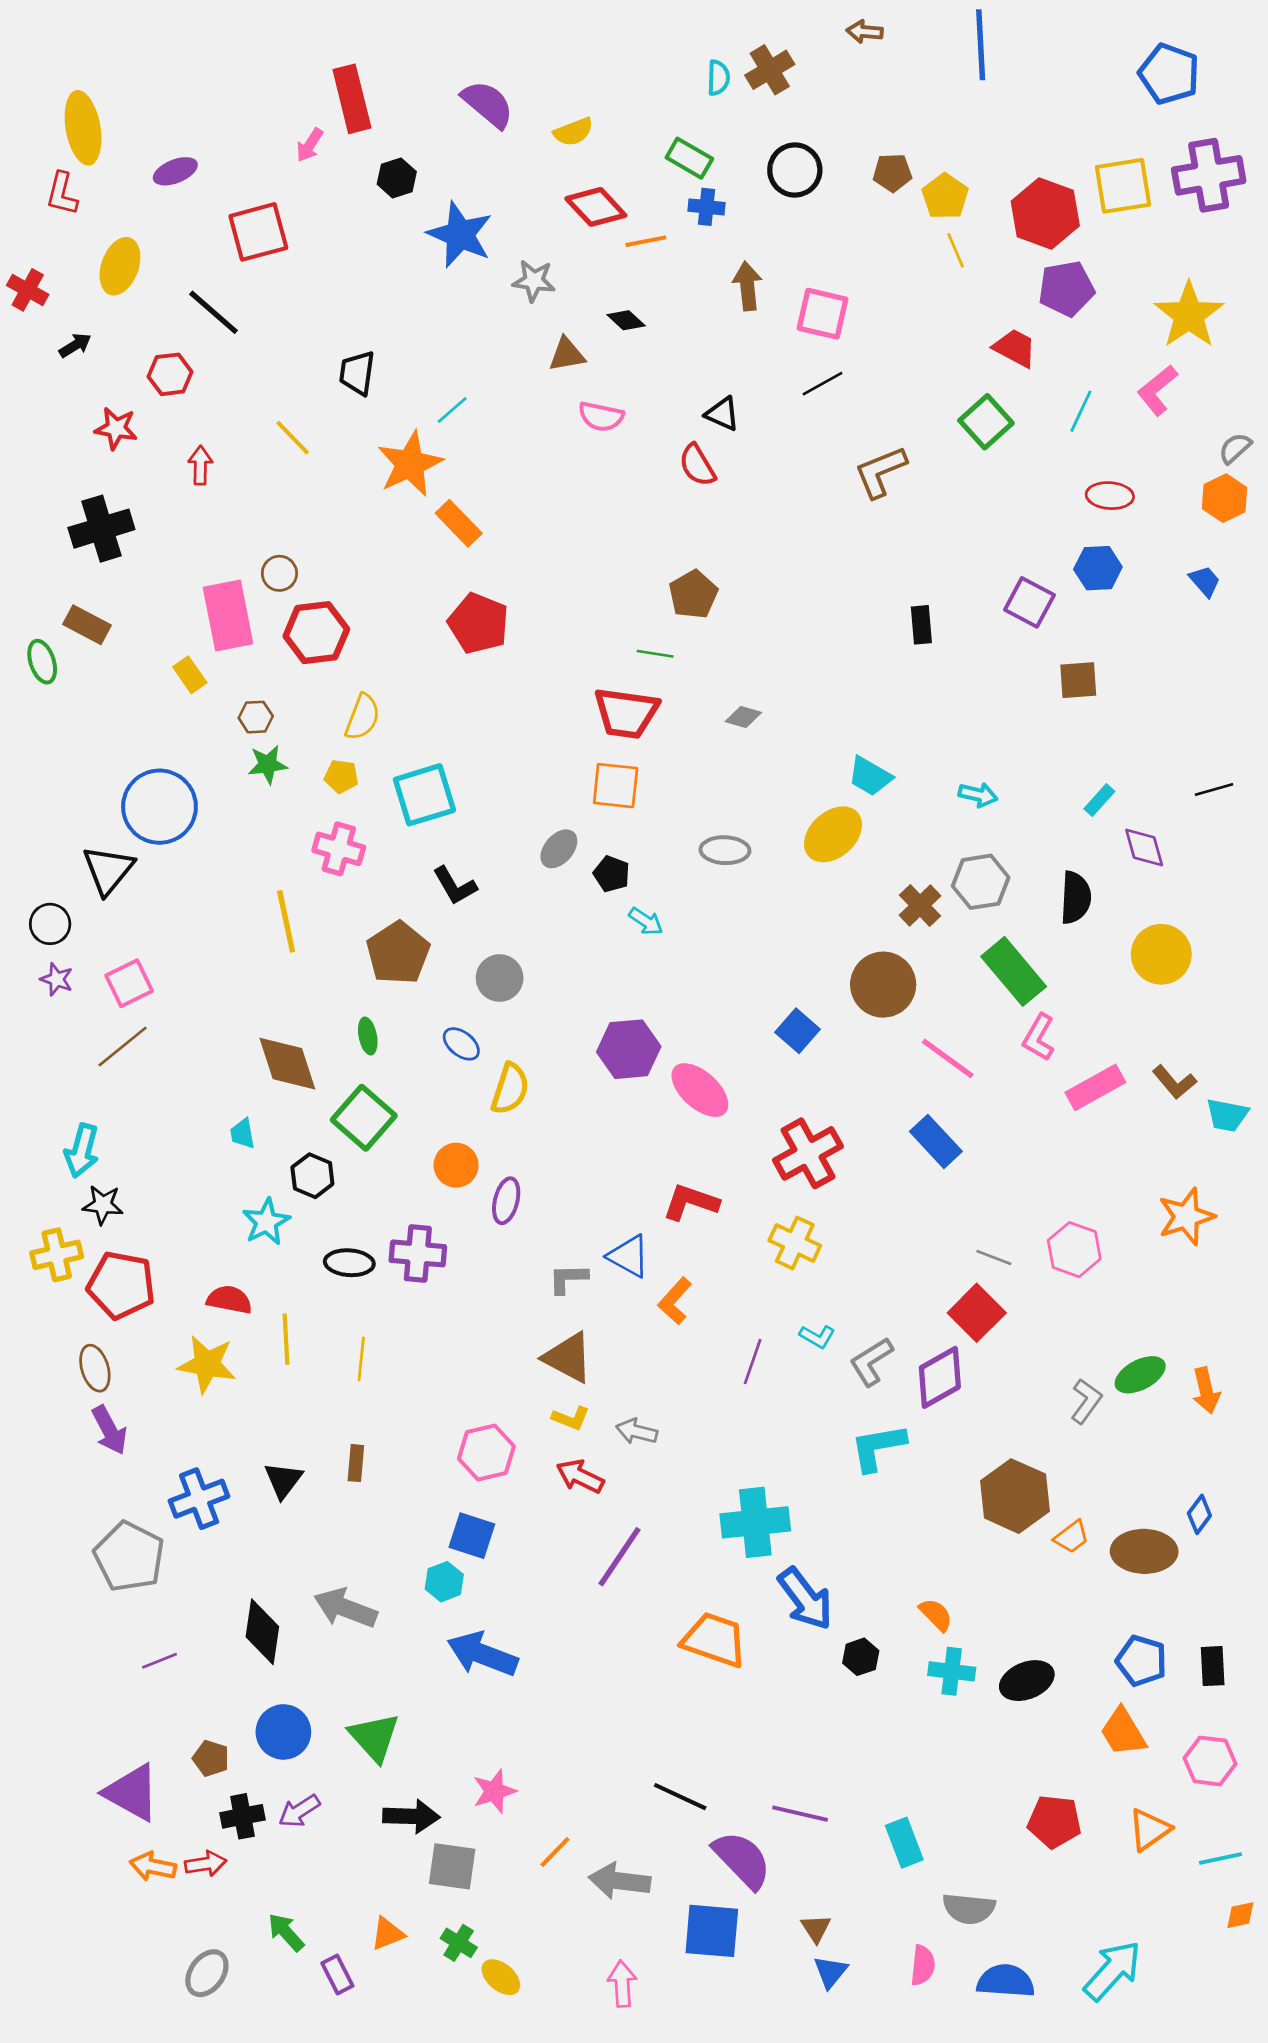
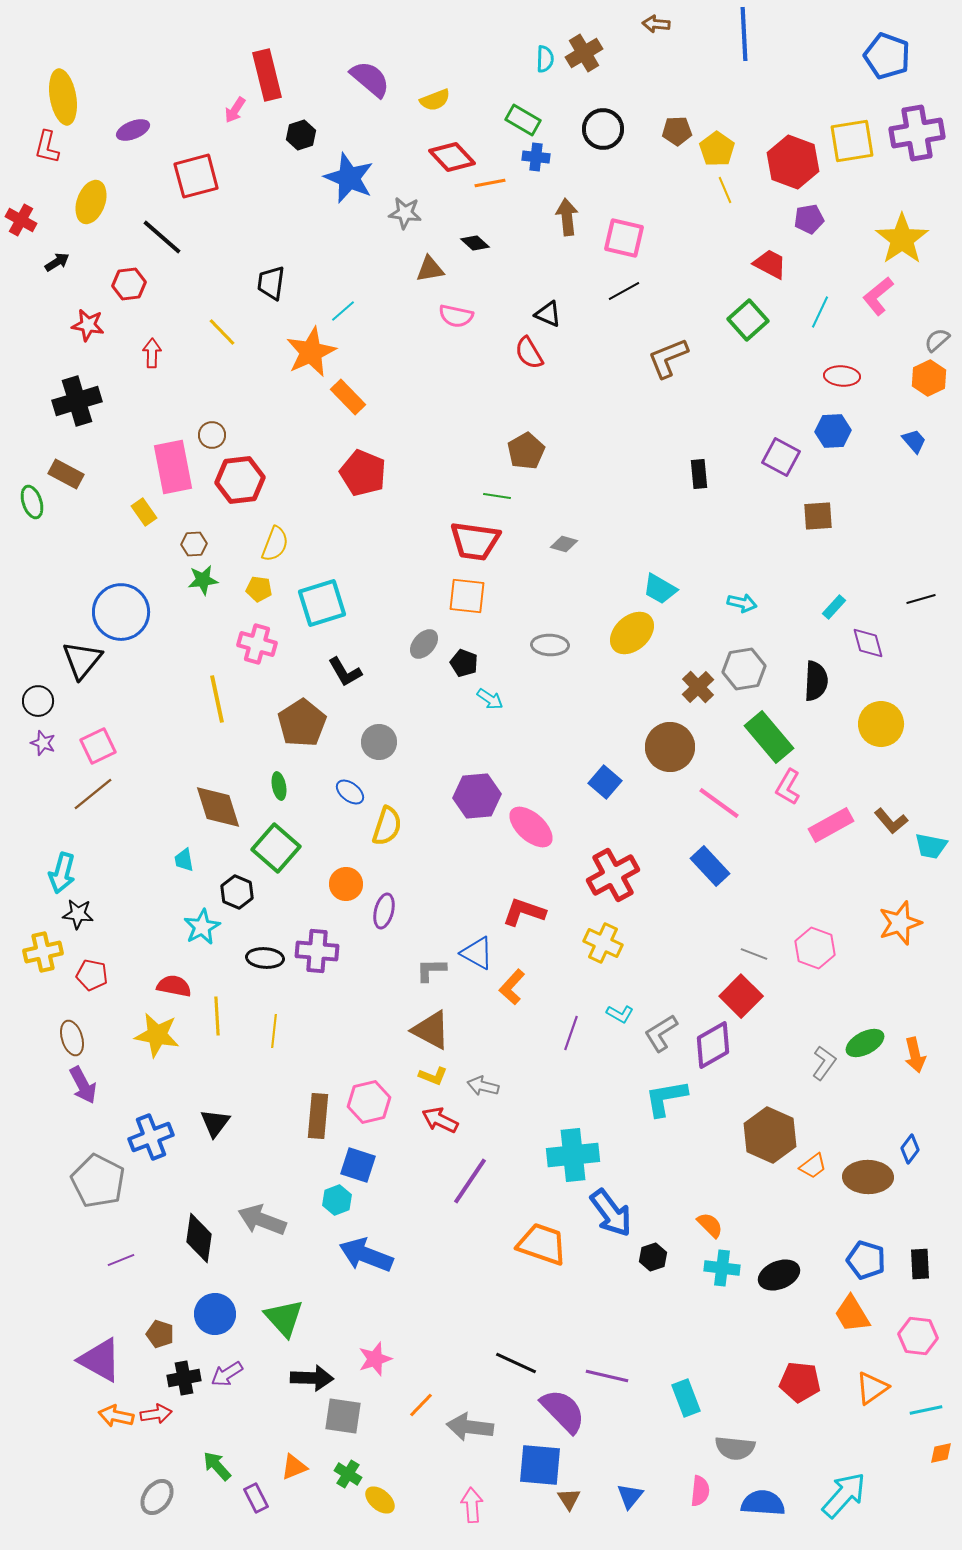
purple pentagon: (1066, 289) -> (809, 219), size x0.7
red pentagon: (121, 1285) -> (92, 975), size x0.6
brown rectangle: (356, 1463) -> (318, 1116), moved, size x1.6
brown triangle: (816, 1928) -> (569, 1499), moved

